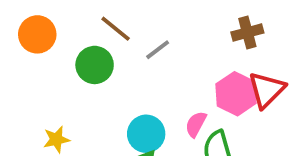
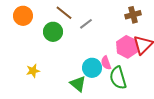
pink semicircle: (196, 124) -> (106, 63), turned -48
cyan circle: (146, 134) -> (92, 68), moved

